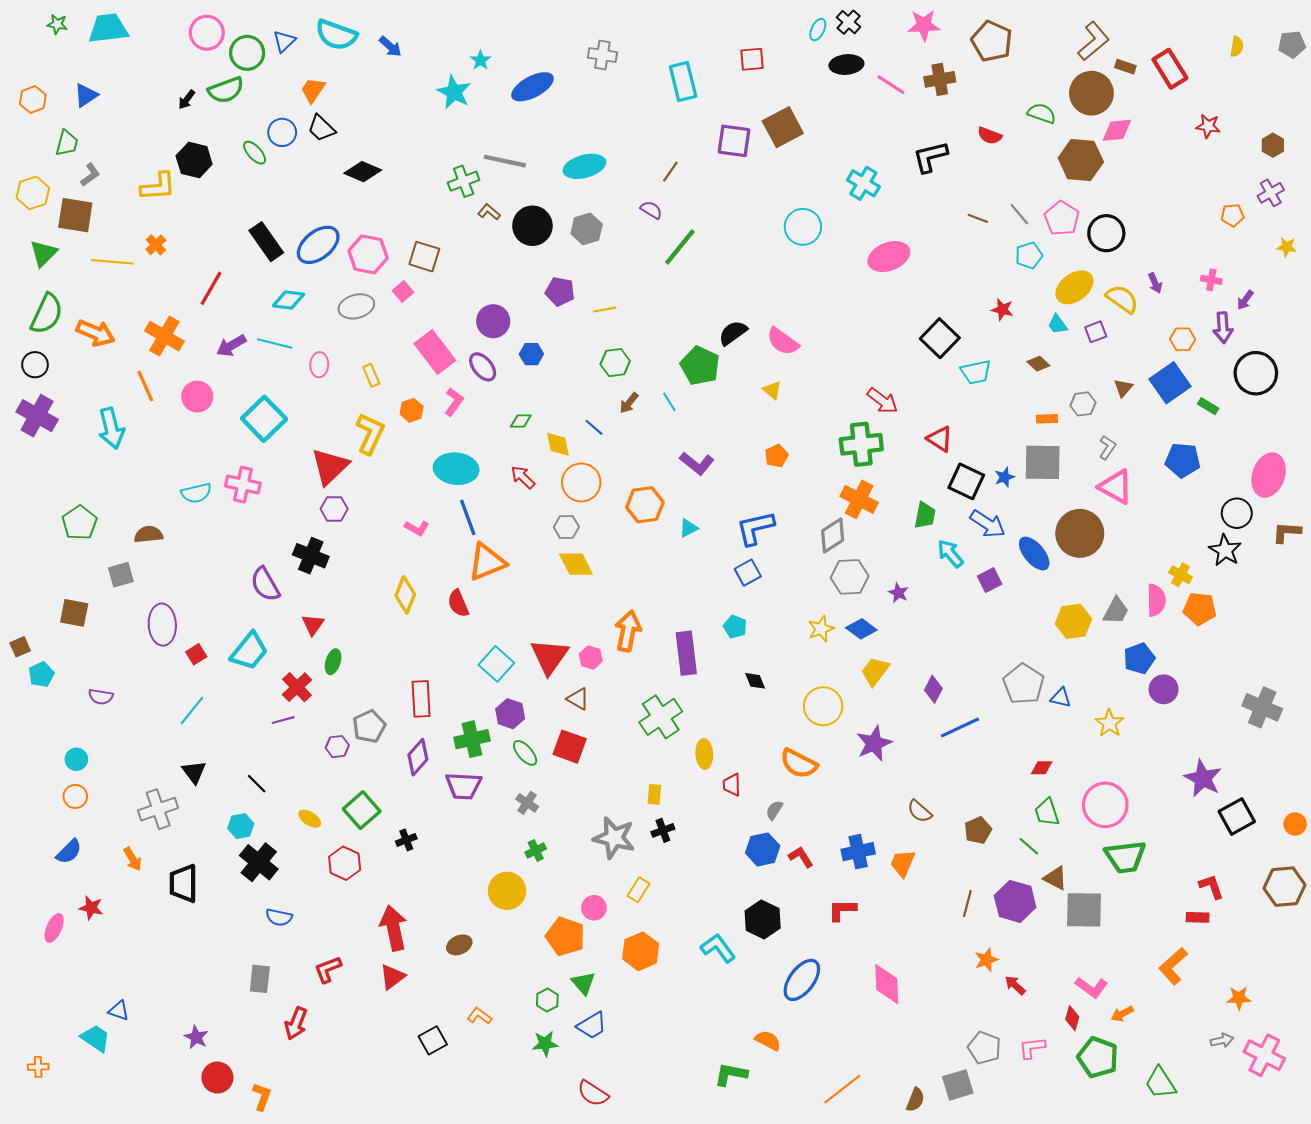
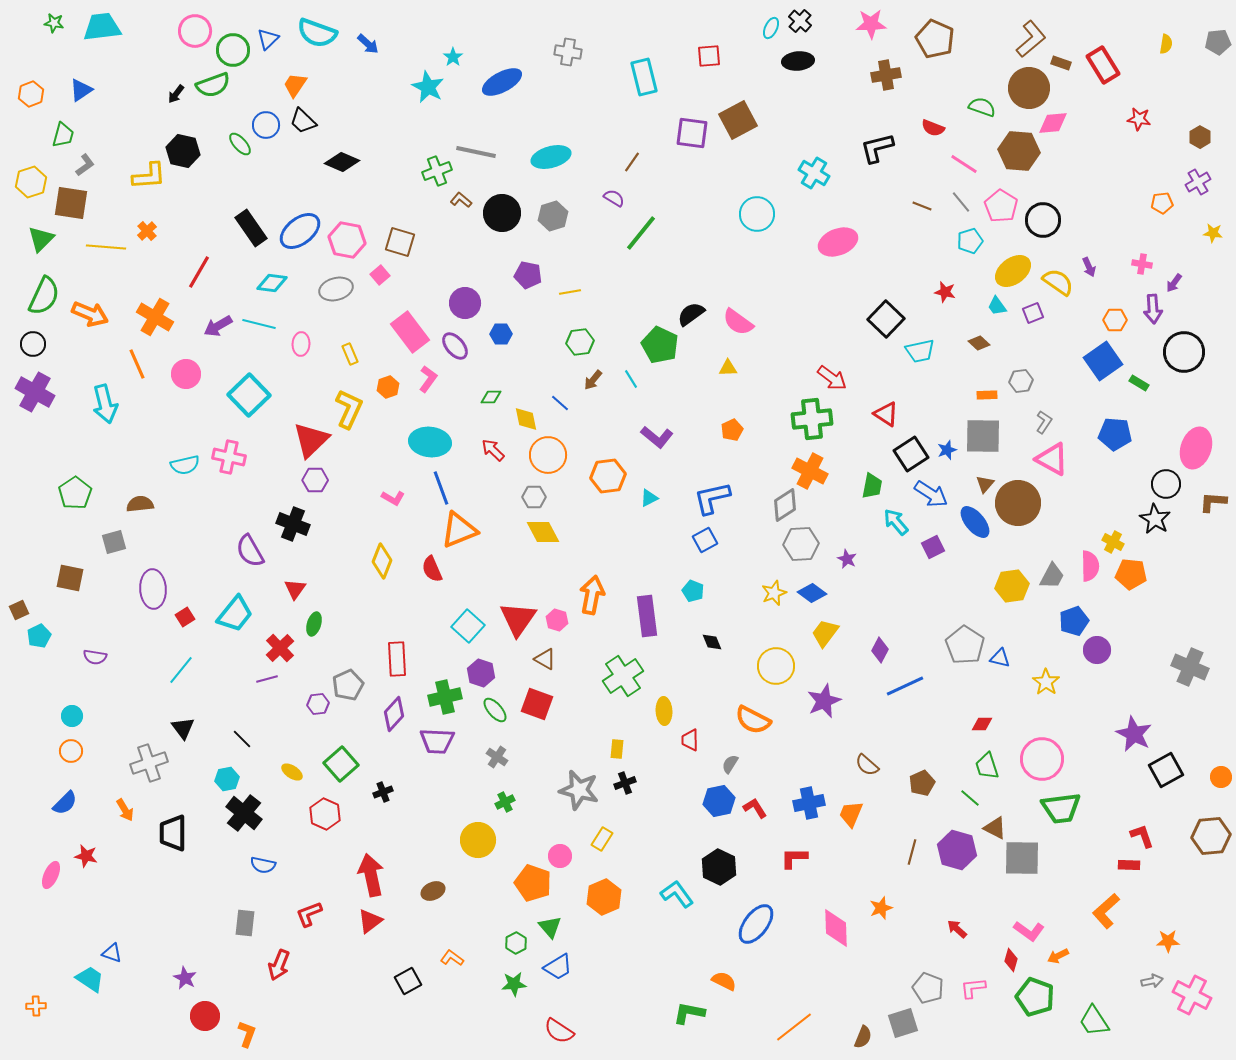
pink line: (891, 85) -> (964, 164), moved
brown triangle: (1123, 388) -> (985, 484), moved
yellow triangle: (772, 390) -> (728, 368), turned -42
black square: (966, 481) -> (911, 454), turned 32
orange star: (986, 960) -> (881, 908), moved

